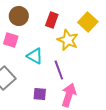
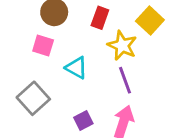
purple line: (59, 70) -> (125, 80), moved
purple square: (40, 94) -> (83, 120), turned -32

